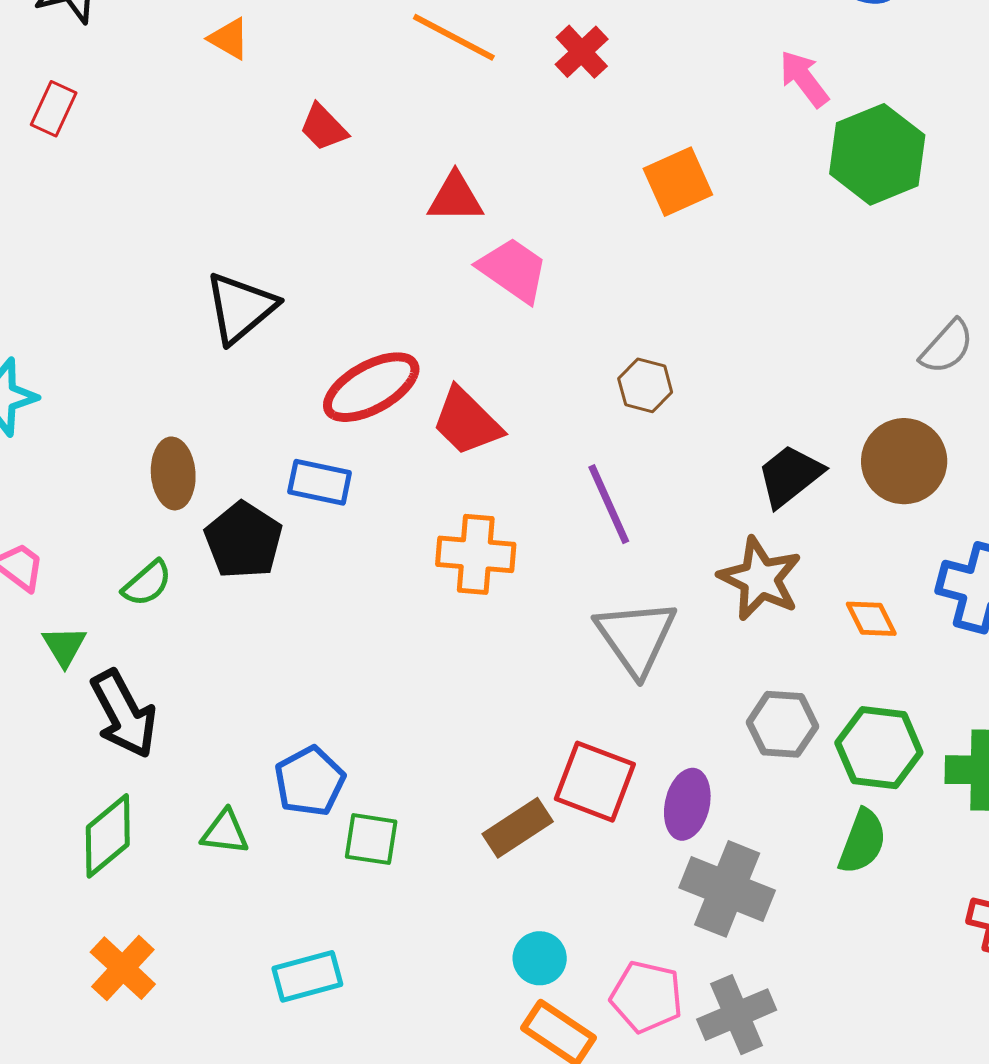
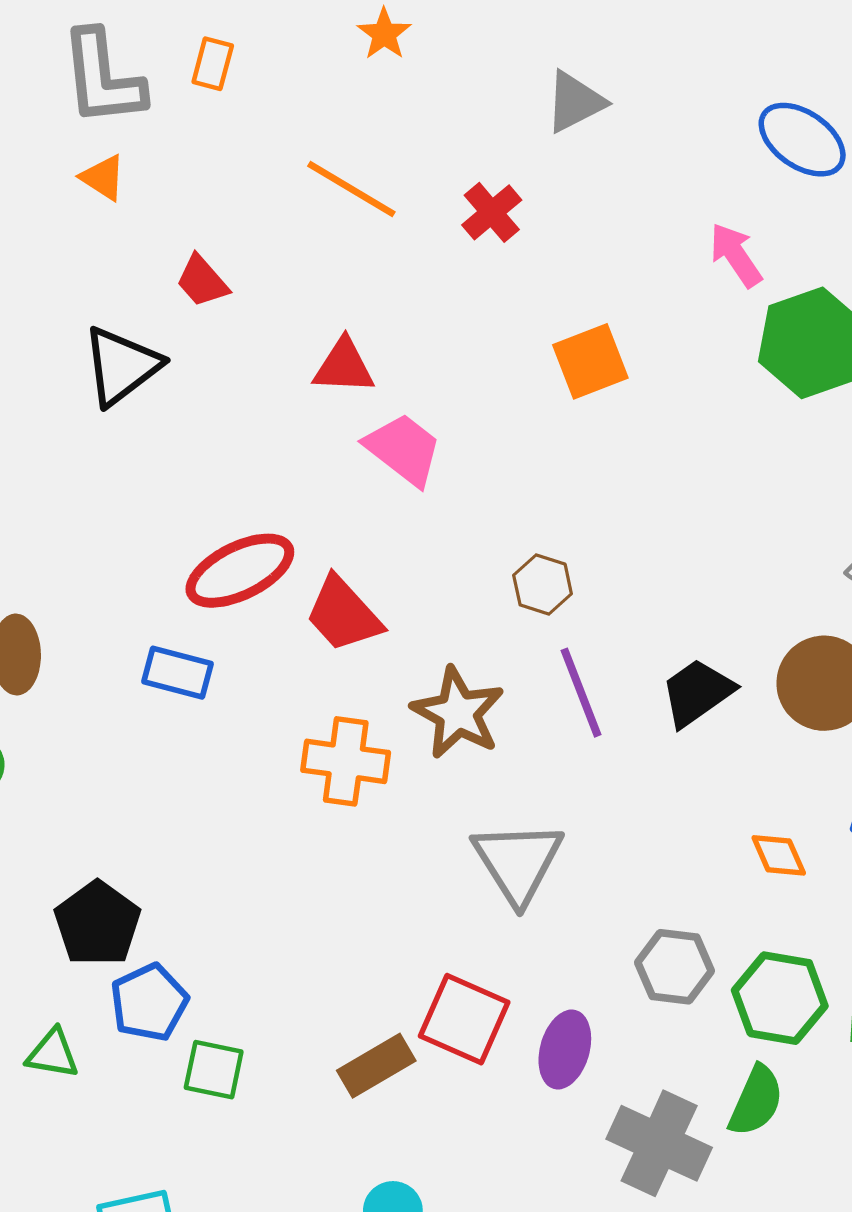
black triangle: (240, 308) -> (121, 366), moved
purple line: (609, 504) -> (581, 693), moved
black pentagon: (244, 540) -> (97, 924), moved
brown star: (760, 579) -> (458, 713), moved
gray cross: (727, 889) -> (659, 1143), moved

